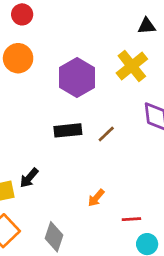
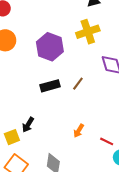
yellow cross: (132, 66) -> (88, 32), turned 30
red line: (131, 219) -> (107, 141), turned 40

